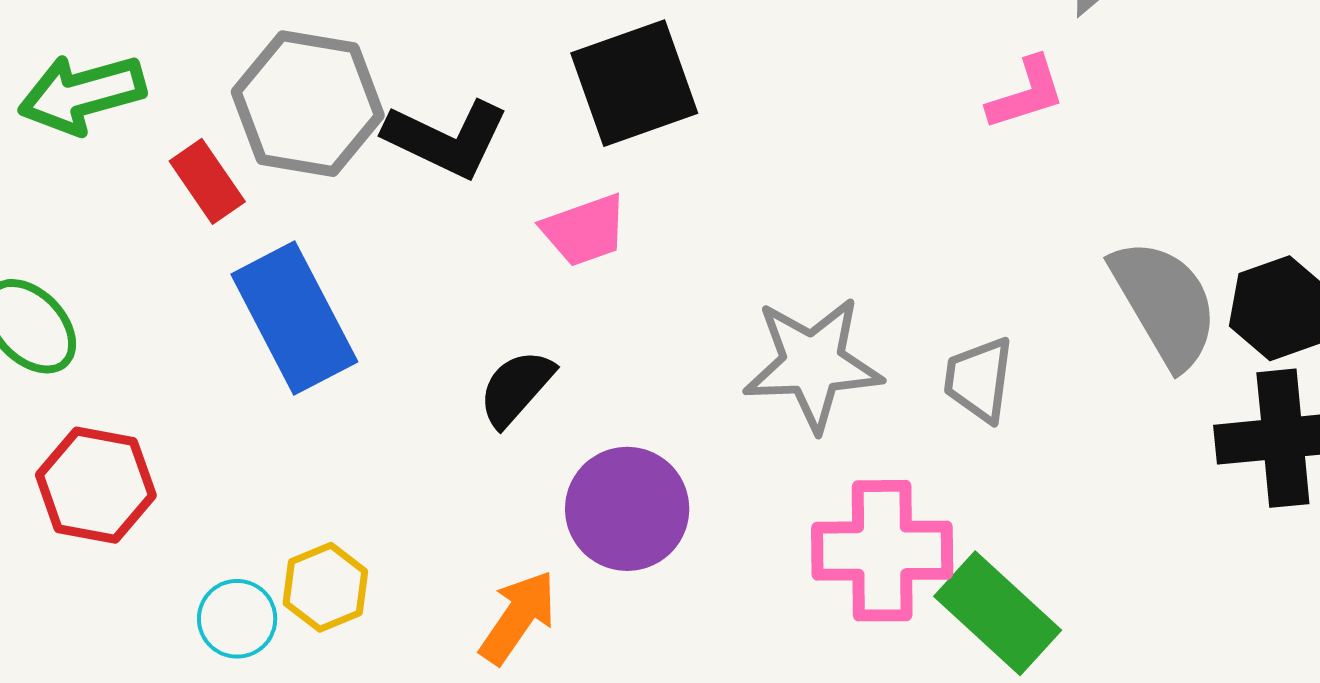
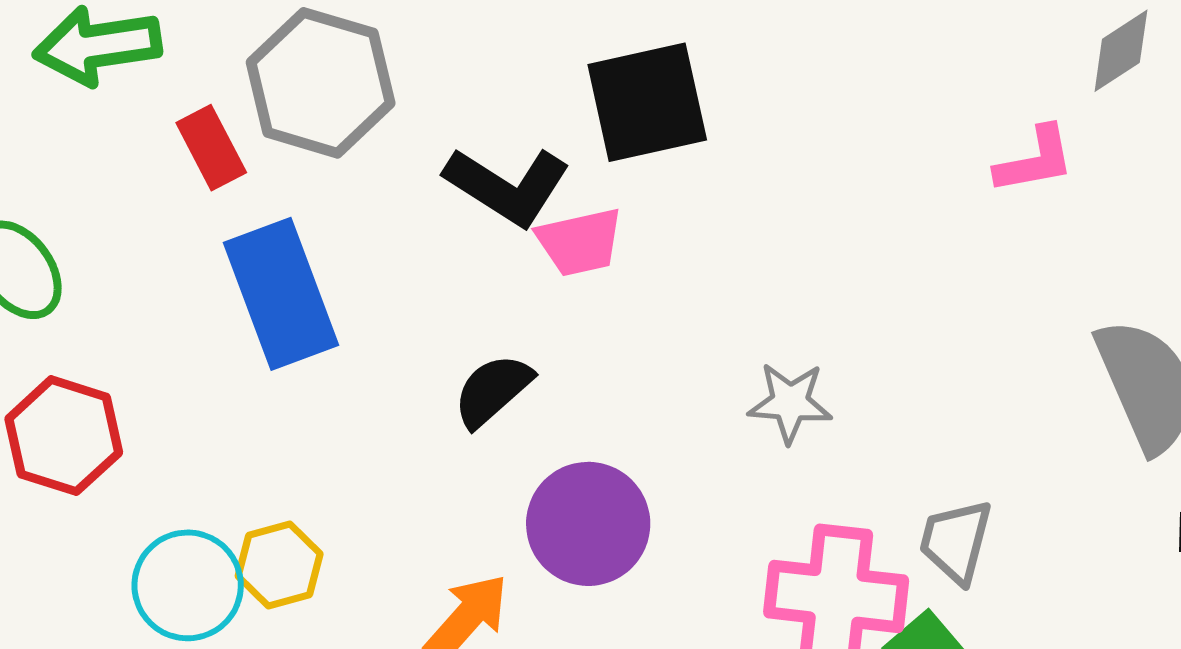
black L-shape: (446, 139) -> (507, 186), moved
gray star: (813, 364) -> (790, 403), size x0.6
gray trapezoid: (979, 379) -> (956, 541), moved
cyan circle: (237, 619) -> (188, 585), size x1.4

